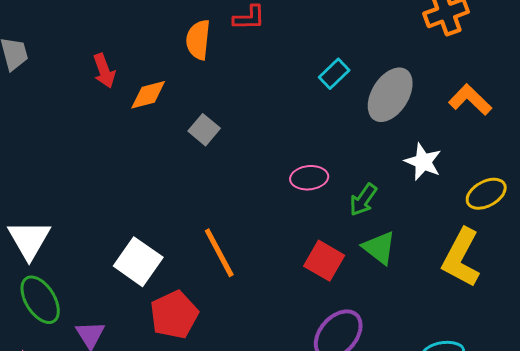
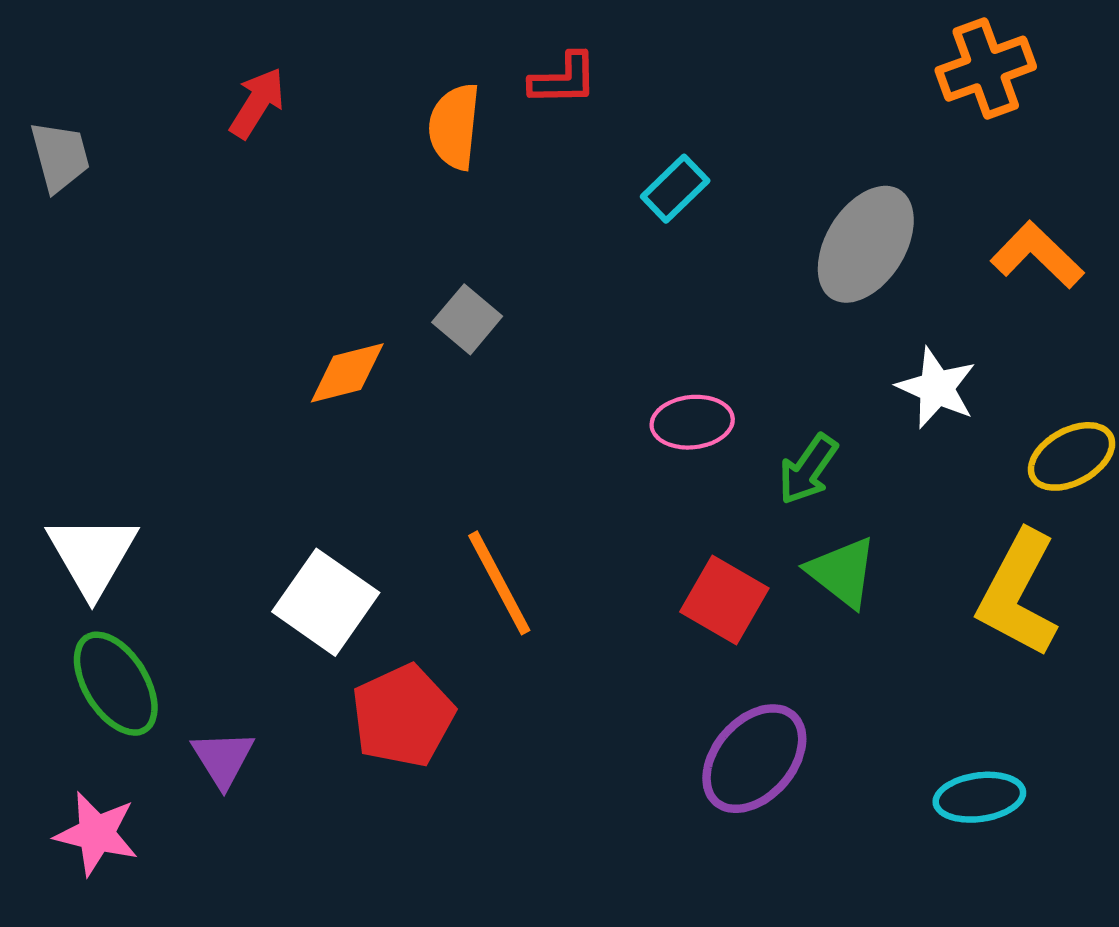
red arrow: (104, 71) -> (257, 103), moved, turned -128
cyan rectangle: (334, 74) -> (675, 189), moved
orange diamond: (148, 95) -> (347, 373), moved

